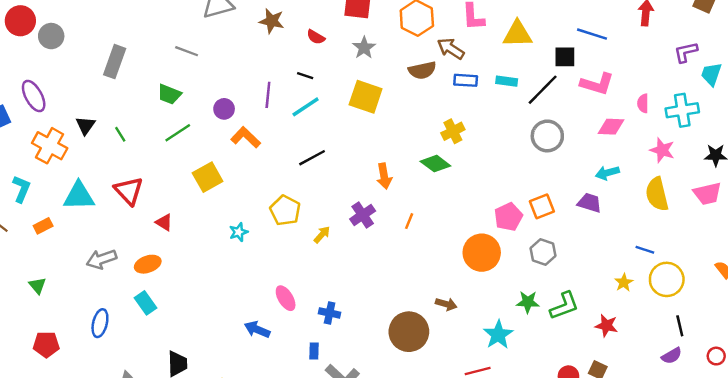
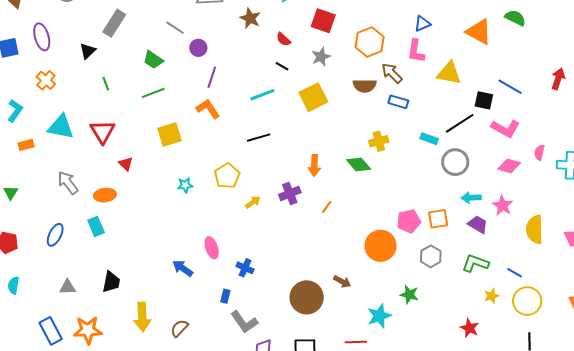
black line: (305, 76) -> (282, 66), moved
cyan rectangle: (507, 81) -> (429, 139), moved
purple line: (268, 95) -> (212, 77), moved
yellow square: (366, 97) -> (313, 97), turned 32
purple circle: (224, 109) -> (198, 48), moved
black triangle: (85, 125) -> (88, 51), moved
orange cross: (50, 146) -> (46, 80), size x0.7
pink star: (662, 150) -> (503, 205), moved
cyan arrow: (607, 173) -> (471, 198), moved
gray arrow: (101, 259) -> (68, 183), turned 60
green L-shape: (564, 306) -> (475, 263), moved, turned -152

